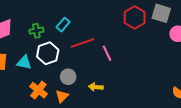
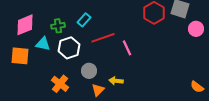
cyan triangle: (24, 62) -> (43, 44), moved
orange triangle: (62, 96) -> (98, 90), moved

